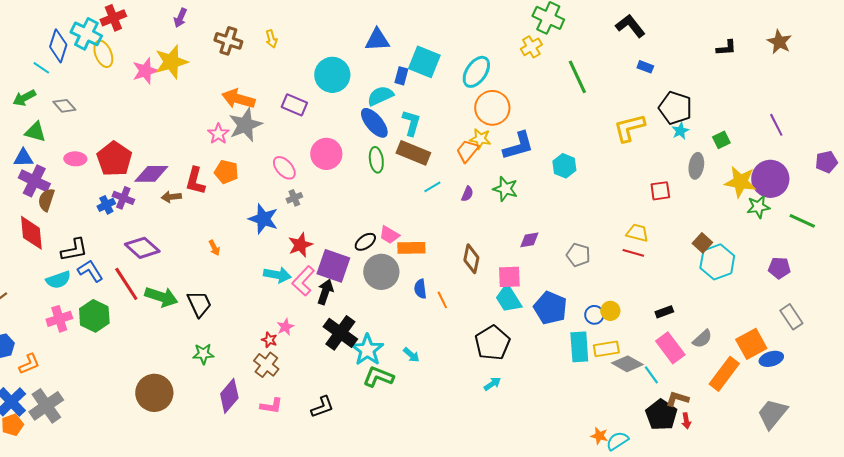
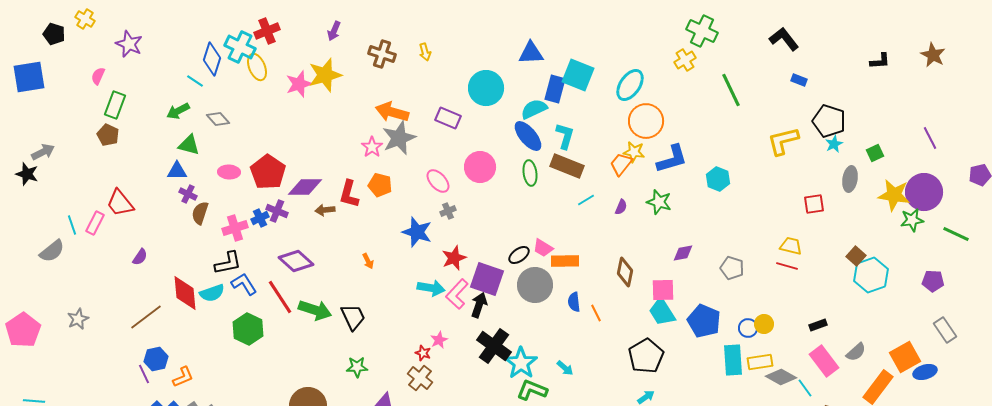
blue rectangle: (401, 76) -> (555, 89), size x1.5
purple cross: (34, 181) -> (188, 194), size x0.6
red diamond: (31, 233) -> (185, 293), moved
pink cross: (59, 319) -> (235, 228), moved

